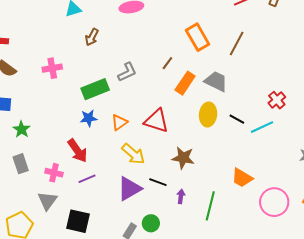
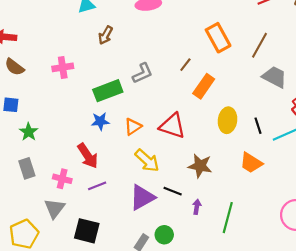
gray trapezoid: (216, 81) -> (274, 77), moved
black line: (237, 119) -> (258, 126), turned 42
orange trapezoid: (242, 178) -> (251, 163), moved

